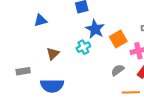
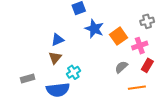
blue triangle: (40, 20) -> (58, 40), moved
cyan cross: (83, 47) -> (73, 72), moved

